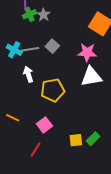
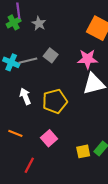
green cross: (29, 14) -> (14, 22), moved
white arrow: (28, 74) -> (25, 96), moved
red line: (36, 150) -> (29, 165), moved

